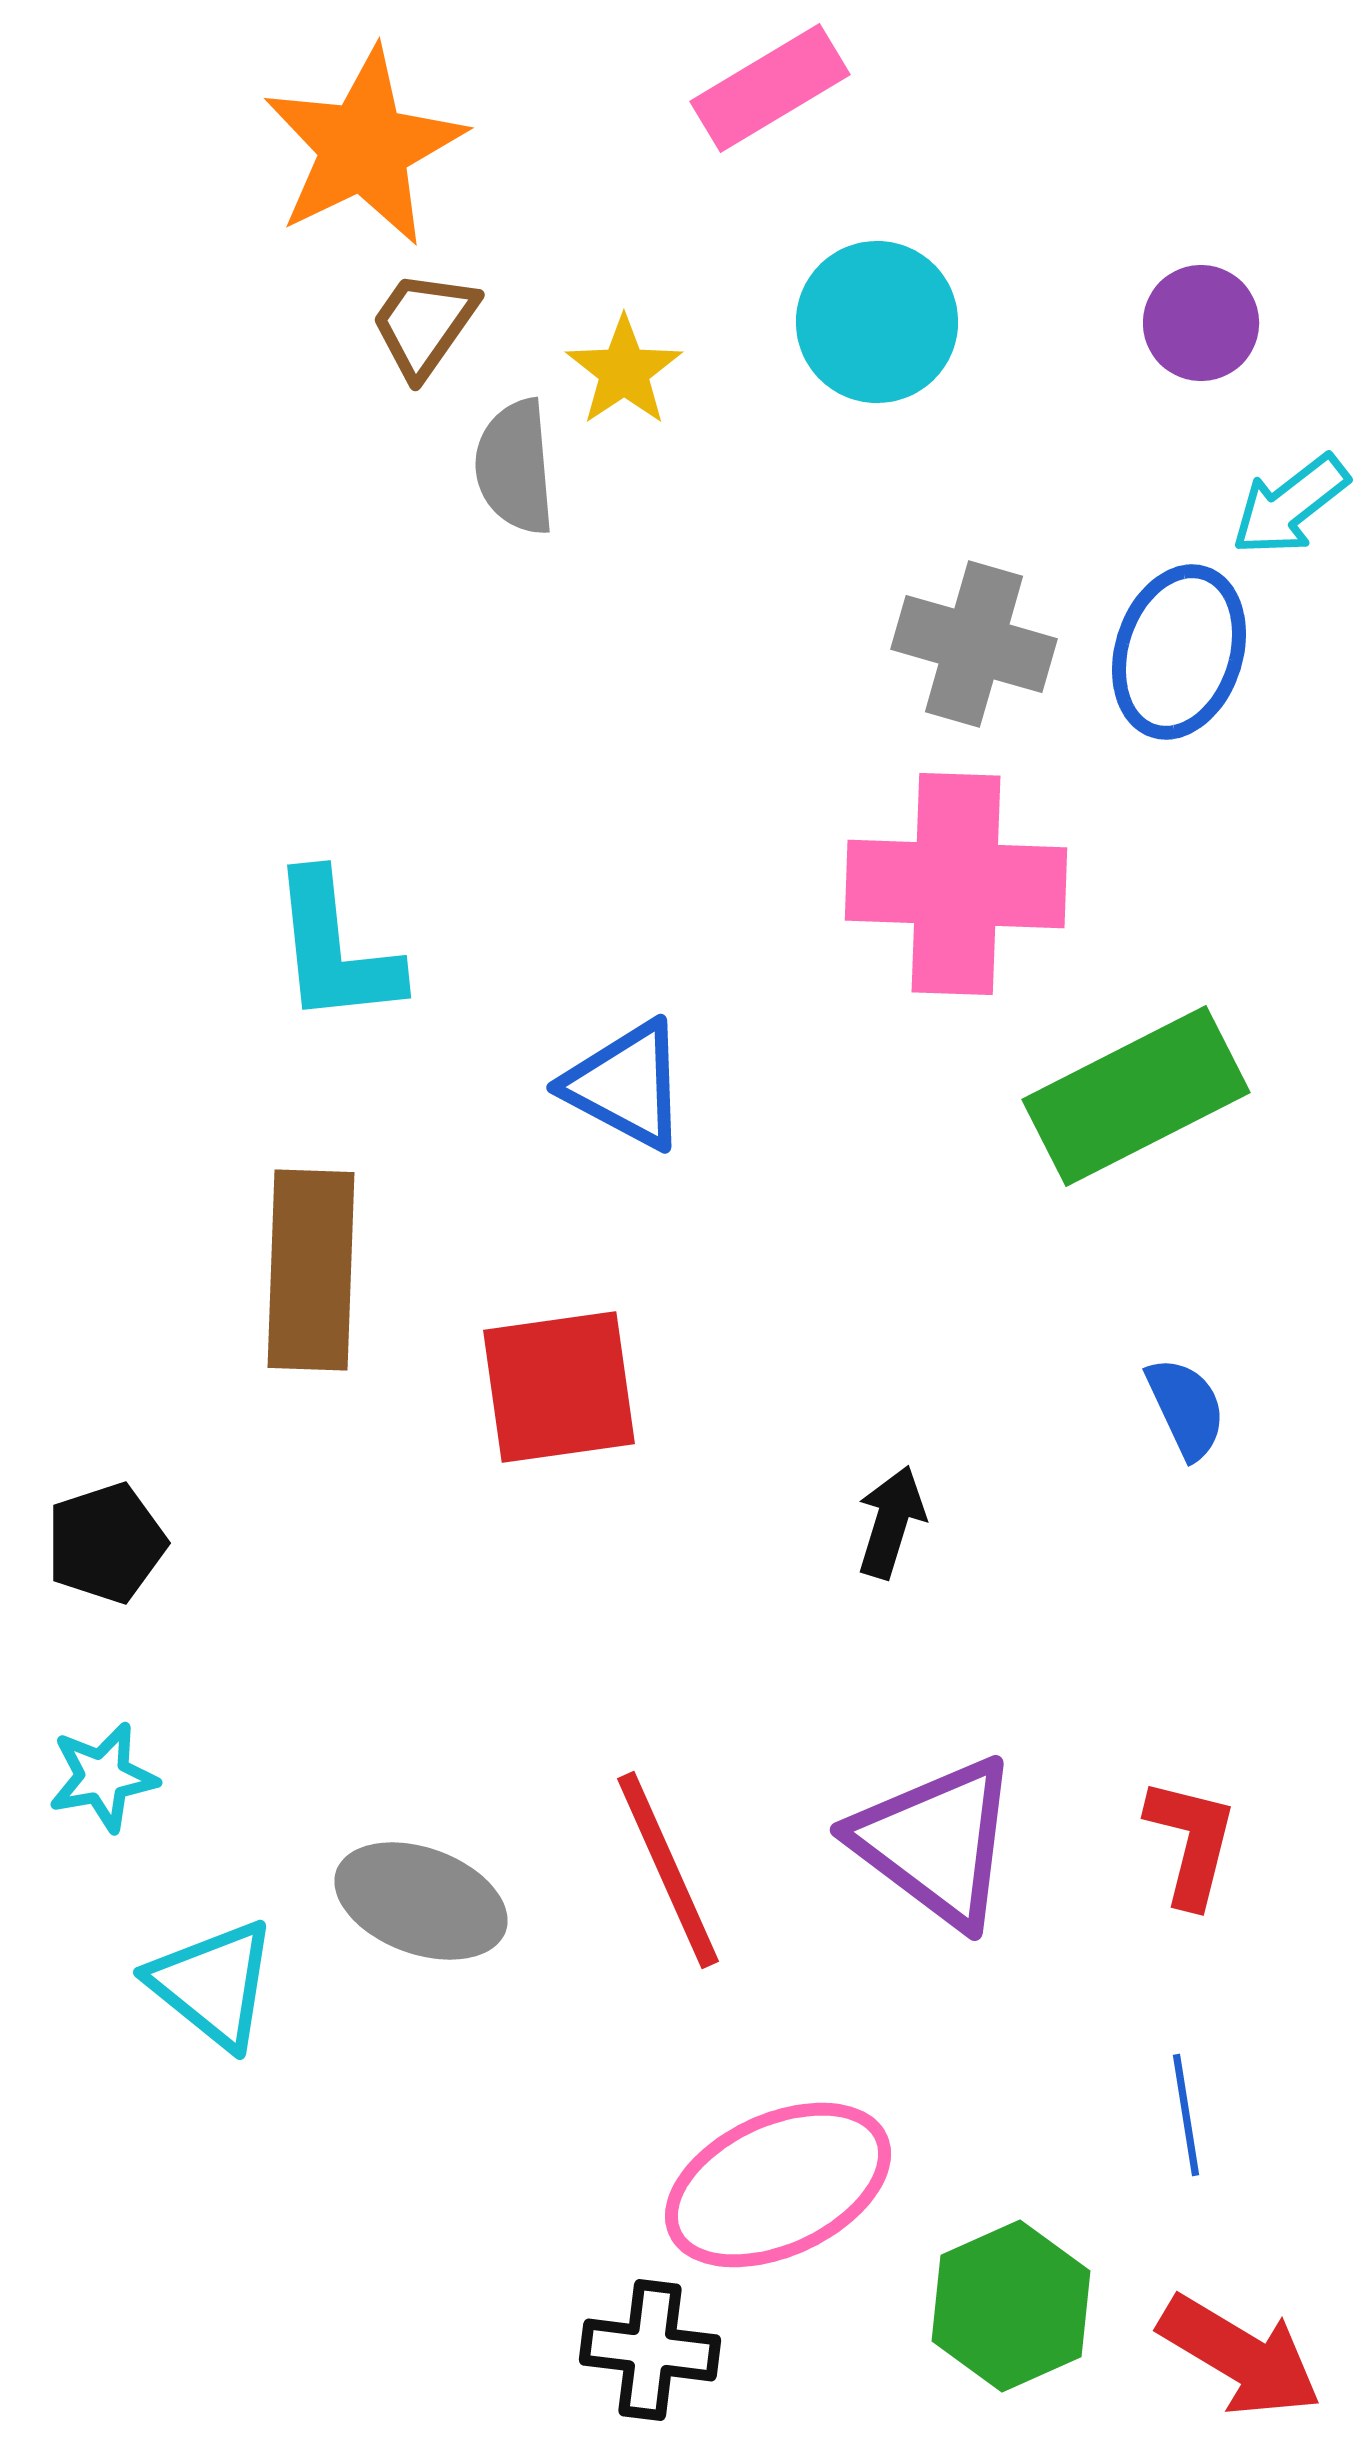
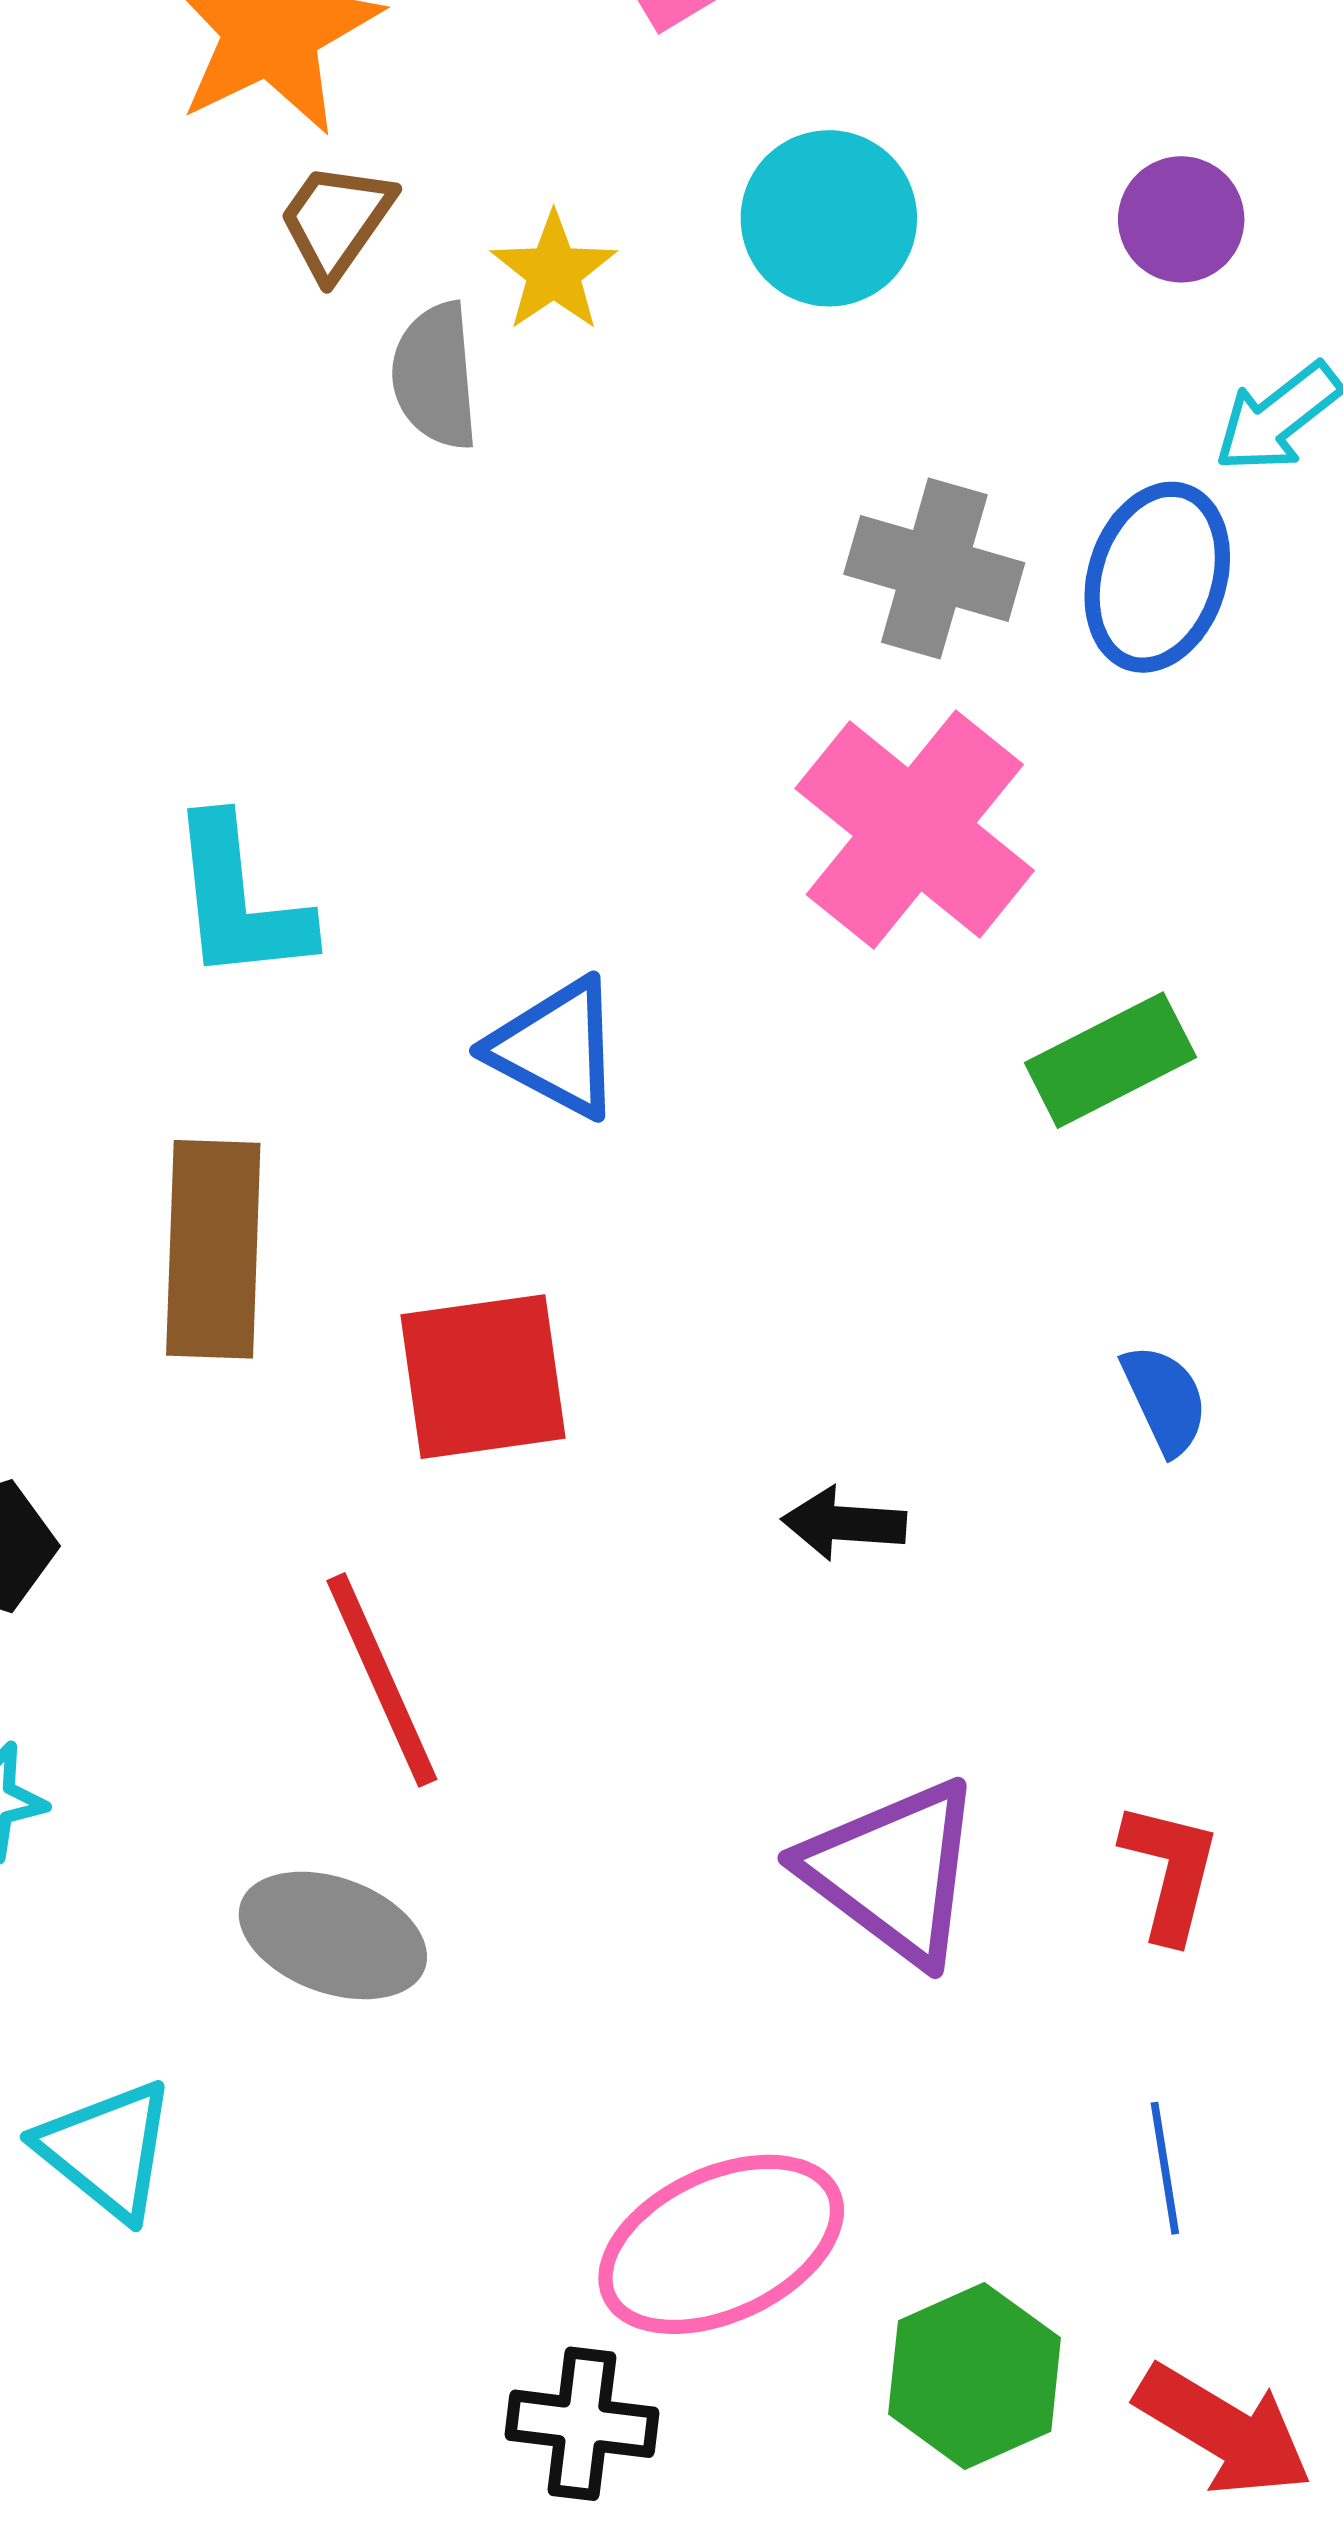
pink cross: (956, 884) -> (915, 829), turned 37
green rectangle: (1136, 1096) -> (1110, 1060), size x0.7
black arrow: (891, 1522) -> (844, 1523), turned -103
red line: (668, 1870) -> (382, 1680), moved
cyan triangle: (213, 1984) -> (107, 2150), moved

